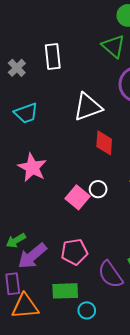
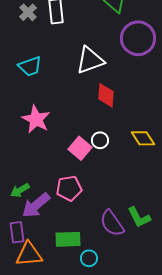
gray cross: (17, 68) -> (28, 12), moved
pink pentagon: (74, 252) -> (69, 188), moved

